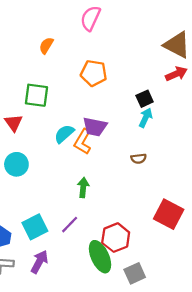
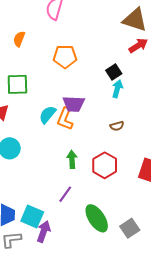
cyan square: (35, 227) -> (32, 217), moved, turned -30
red hexagon: (116, 238) -> (105, 165), moved

